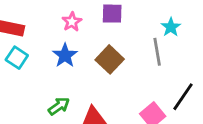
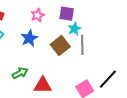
cyan star: (171, 27) -> (74, 29), moved
gray line: (157, 52) -> (82, 45), moved

